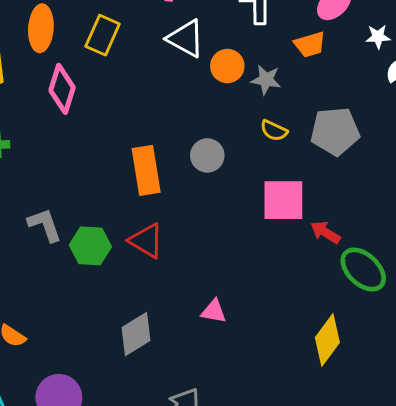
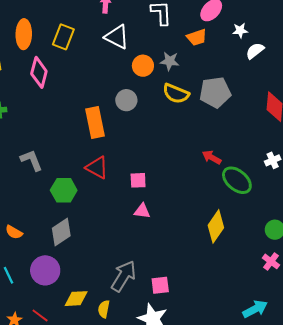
orange circle: (227, 66) -> (143, 66), moved
yellow semicircle: (274, 131) -> (176, 94), size x1.5
gray circle: (207, 155) -> (126, 100), moved
pink square: (283, 200) -> (138, 180), moved, size x0.6
green hexagon: (90, 246) -> (64, 190), moved
gray diamond: (136, 334) -> (61, 232), moved

